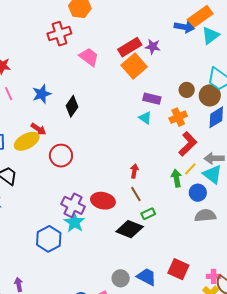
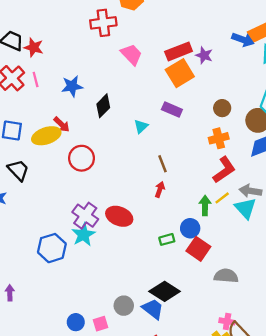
brown circle: (187, 90) -> (222, 108), moved
purple rectangle: (152, 99) -> (172, 110), moved
cyan triangle: (145, 118) -> (141, 126), moved, turned 32
blue circle: (198, 193) -> (190, 228), moved
brown line: (136, 194) -> (163, 164), moved
gray semicircle: (205, 216) -> (226, 276), moved
black diamond: (130, 229) -> (165, 291), moved
red square: (178, 269) -> (198, 249), moved

